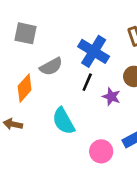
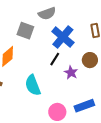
gray square: (25, 33) -> (25, 31), moved
gray semicircle: (51, 66) -> (47, 14), moved

